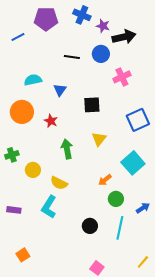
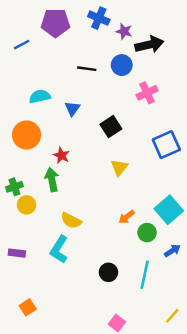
black square: (92, 105) -> (111, 127), turned -30
red star: (51, 121) -> (61, 155), moved
green arrow: (67, 149) -> (52, 180), moved
cyan square: (133, 163) -> (169, 210), moved
yellow circle: (33, 170) -> (27, 205), moved
green circle: (116, 199) -> (147, 233), moved

